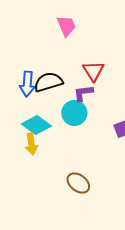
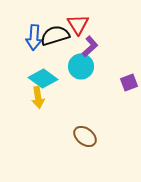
red triangle: (93, 71) -> (78, 24), moved
purple L-shape: (83, 93) -> (90, 46), turned 145

